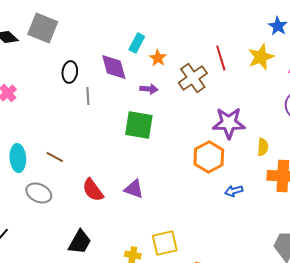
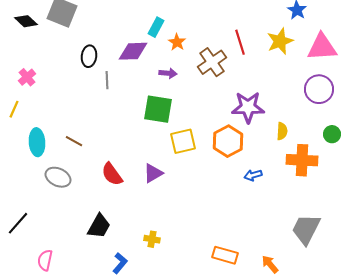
purple diamond: (114, 67) -> (133, 51), turned -76
purple triangle: (134, 189) -> (153, 173), turned -50
yellow square: (165, 243) -> (183, 141), moved

